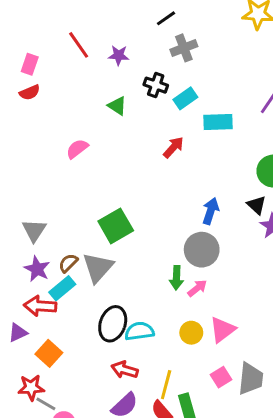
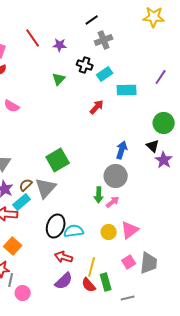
green triangle: (117, 106) -> (59, 79), turned 40
pink semicircle: (77, 149) -> (12, 106), moved, turned -112
gray line: (46, 404) -> (11, 280), turned 72

